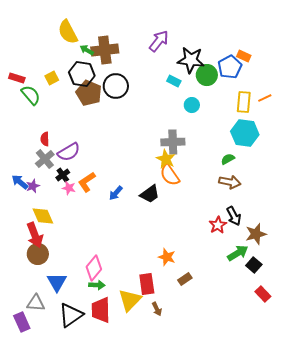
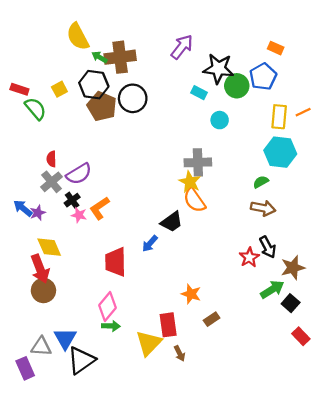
orange rectangle: (244, 56) -> (276, 48), moved
blue arrow: (116, 193) -> (150, 244), moved
blue triangle: (57, 282) -> (65, 339), moved
red trapezoid: (101, 310) -> (116, 262), moved

